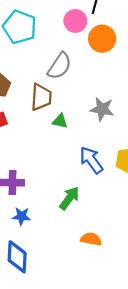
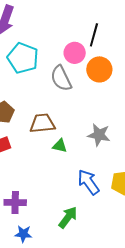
gray semicircle: (60, 66) -> (61, 78), moved, turned 120
brown trapezoid: (41, 97) -> (42, 123), turned -100

